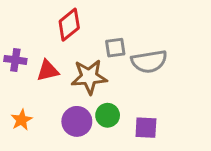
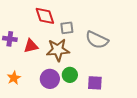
red diamond: (69, 25) -> (45, 16), turned -70
gray square: (115, 48) -> (67, 28), moved
gray semicircle: (149, 61) -> (97, 40), turned 35

